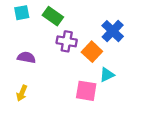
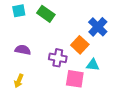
purple cross: (67, 41) -> (58, 58), moved
cyan triangle: (107, 75) -> (93, 65), turned 32

